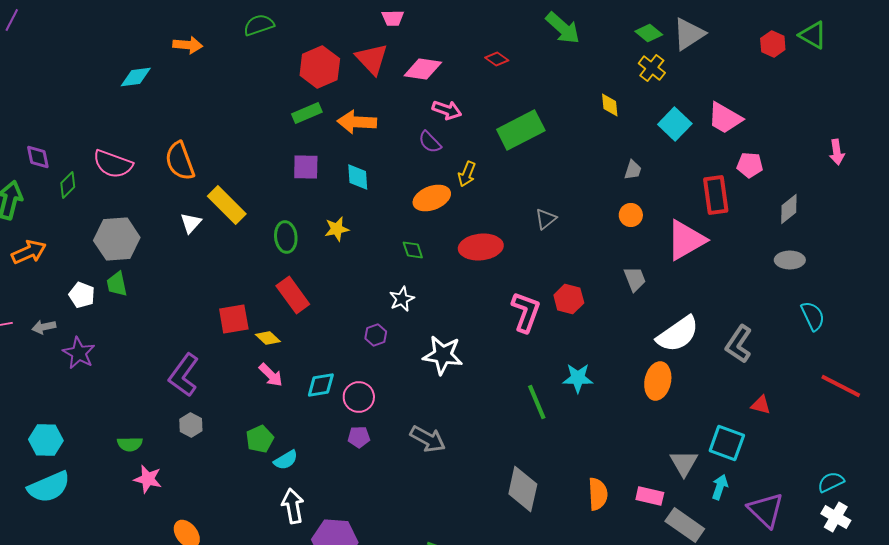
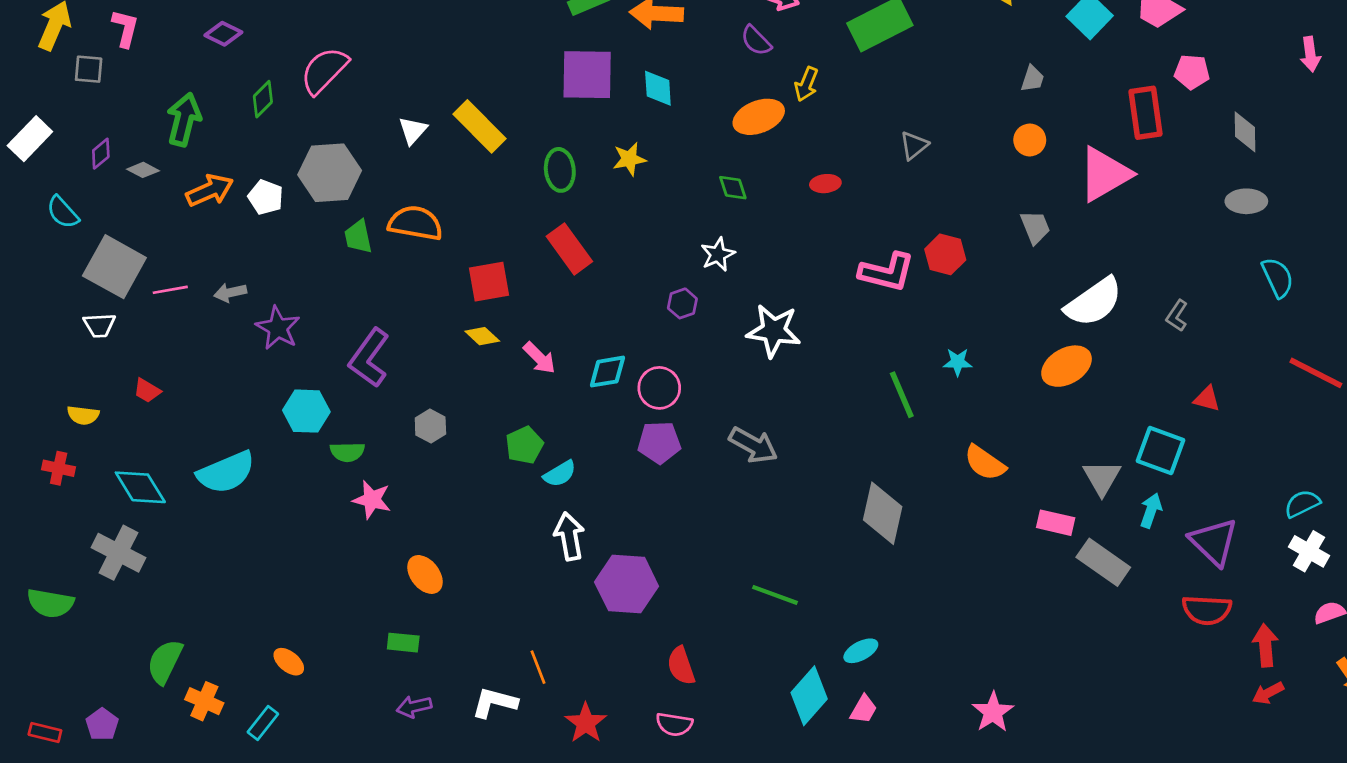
purple diamond: (38, 157) -> (223, 34), moved, turned -52
orange semicircle: (180, 161) -> (415, 223), moved, turned 120
pink semicircle: (113, 164) -> (324, 71), turned 114
purple square: (306, 167) -> (587, 75), size x1.5
gray diamond: (789, 209) -> (1245, 132), turned -52
white triangle: (191, 223) -> (413, 130), moved
red ellipse: (481, 247) -> (825, 184), size x0.5
green trapezoid: (117, 284) -> (358, 237), moved
white pentagon: (82, 295) -> (266, 197), moved
pink L-shape: (526, 312) -> (887, 272), turned 84
yellow diamond: (268, 338) -> (482, 336), moved
gray L-shape: (739, 344) -> (1177, 316), size x0.6
purple L-shape: (184, 375) -> (369, 358), moved
cyan star: (578, 378) -> (958, 362), size x0.7
orange ellipse: (658, 381) -> (1067, 366), turned 48
purple pentagon: (359, 437) -> (659, 442), size x1.4
cyan hexagon: (46, 440) -> (306, 411), moved
cyan semicircle: (49, 487) -> (226, 472), moved
orange semicircle: (598, 494) -> (985, 463), moved, turned 128

